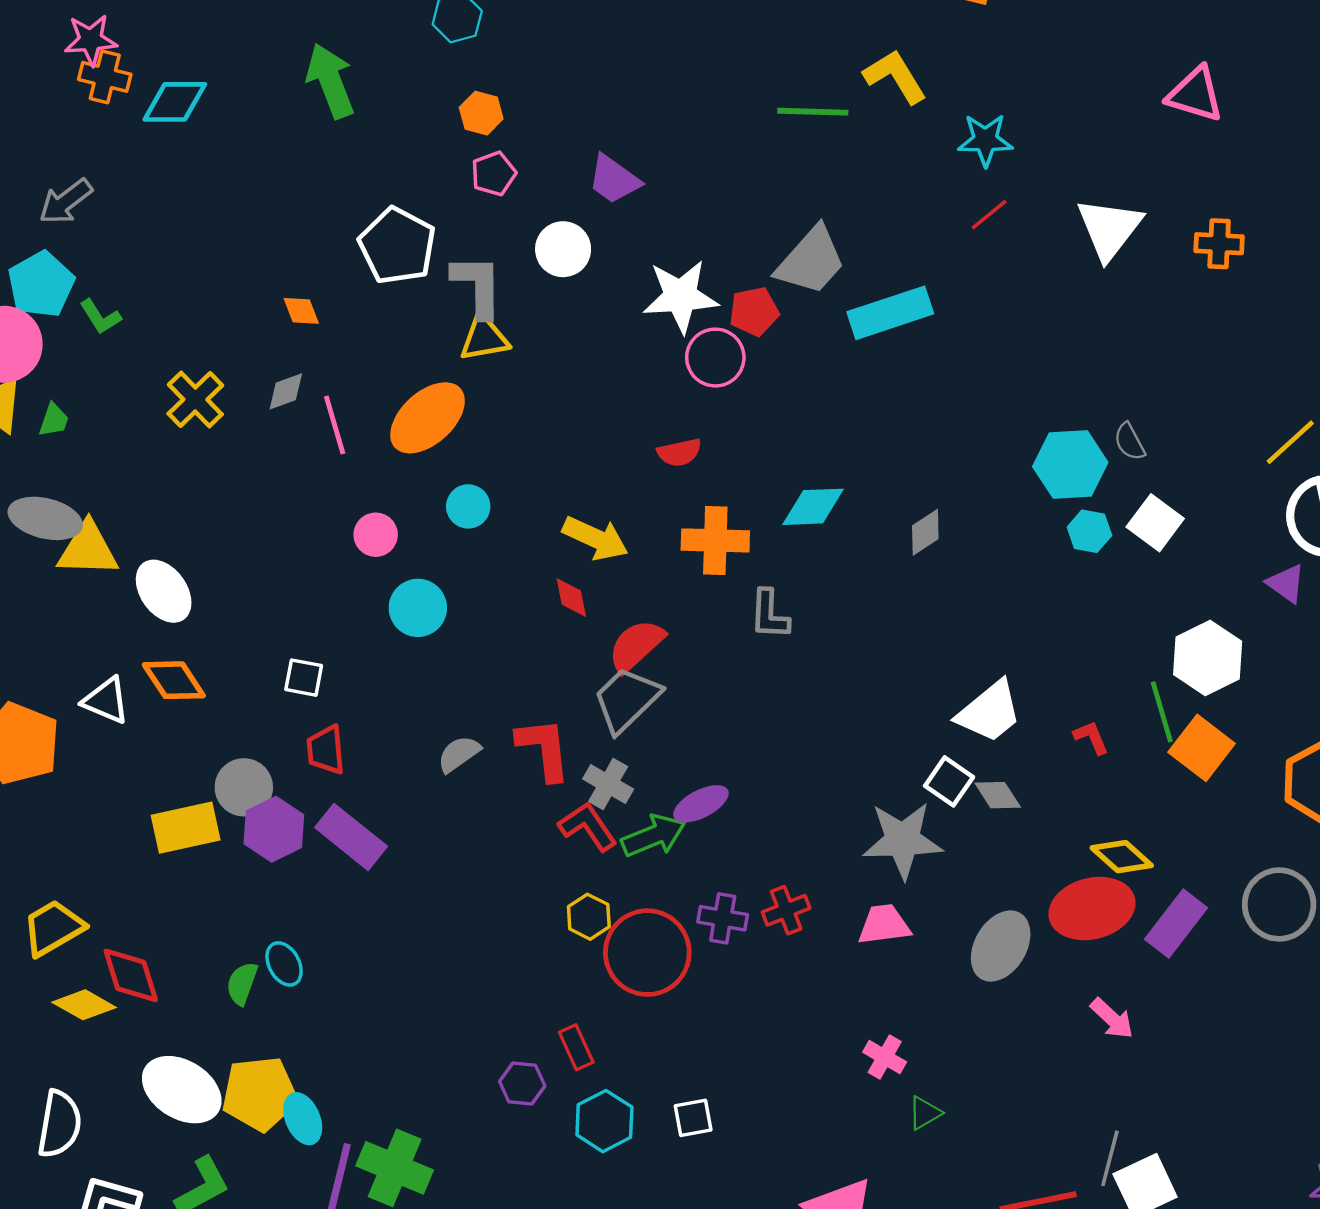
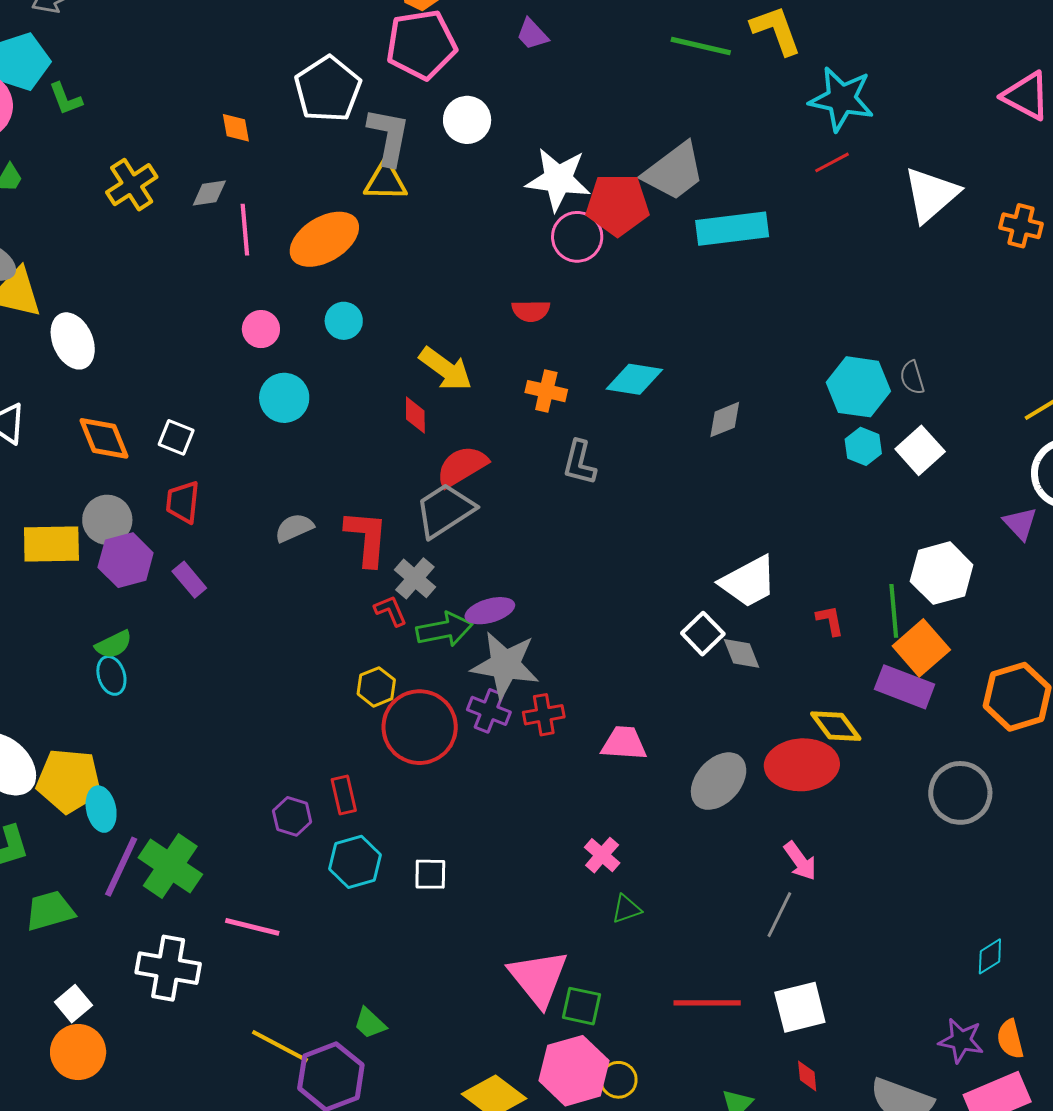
cyan star: (985, 140) -> (841, 99), size x1.4
pink pentagon: (494, 174) -> (421, 45), size x1.8
purple trapezoid: (614, 179) -> (532, 34), moved, size x0.7
red pentagon: (754, 312) -> (618, 205), size x1.5
orange cross: (715, 540) -> (546, 391), size x0.7
orange diamond: (174, 680) -> (104, 438), moved
red L-shape: (588, 827) -> (391, 611), size x0.7
purple rectangle: (351, 837) -> (189, 580), size x0.6
gray star: (903, 840) -> (505, 665), moved
purple rectangle: (1176, 924) -> (905, 687), moved, turned 62
green semicircle: (242, 983) -> (114, 645), moved, turned -147
gray line: (1110, 1158) -> (779, 915), moved

